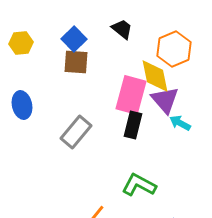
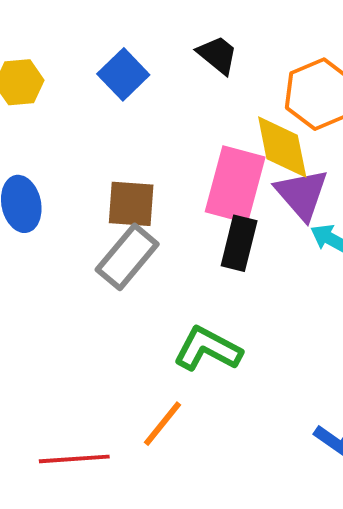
brown square: (76, 62) -> (131, 204), moved
green L-shape: (139, 185) -> (208, 349), moved

